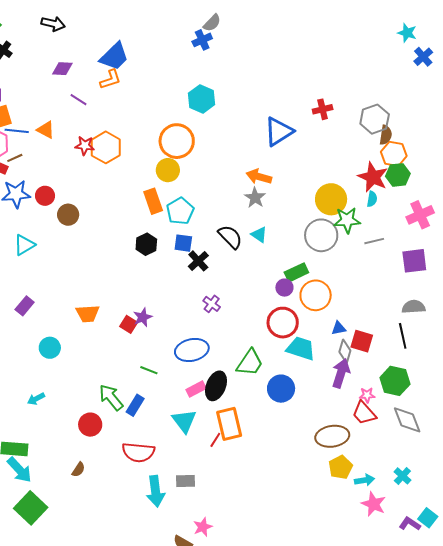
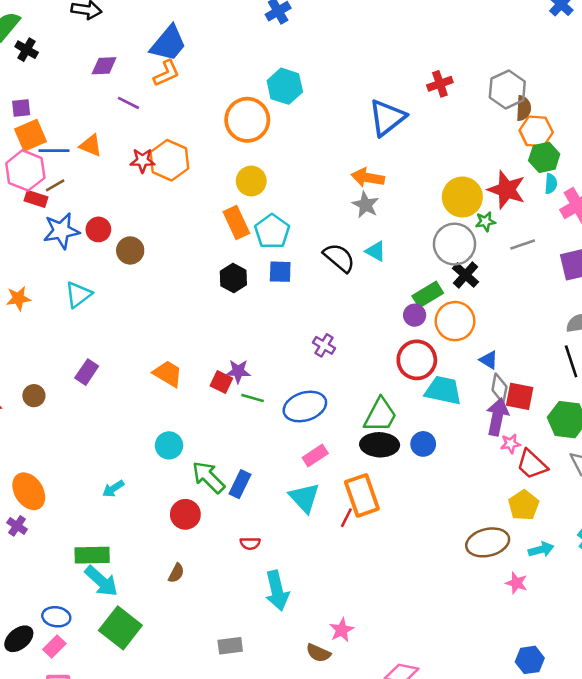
orange circle: (177, 141) -> (247, 120), moved
red star: (373, 177) -> (506, 190), moved
cyan semicircle: (372, 199) -> (551, 184), moved
green star: (347, 220) -> (485, 221), size x0.6
black cross: (198, 261) -> (466, 275), moved
orange trapezoid: (88, 314) -> (168, 374), turned -140
purple star: (143, 317) -> (238, 371), turned 30
blue triangle: (339, 328) -> (489, 360), turned 49
red square: (362, 341) -> (520, 396), moved
cyan circle: (50, 348) -> (169, 445), moved
green line: (149, 370) -> (253, 398), moved
black ellipse: (216, 386) -> (380, 445), moved, turned 76
blue circle: (281, 389) -> (423, 444), size x0.7
pink star: (367, 395) -> (511, 444), moved
brown ellipse: (332, 436) -> (488, 542), moved
red semicircle: (138, 452) -> (250, 543), size x0.5
yellow pentagon: (340, 467) -> (524, 505), moved
gray rectangle: (185, 481) -> (230, 646), moved
pink star: (374, 504) -> (516, 583), moved, size x0.7

